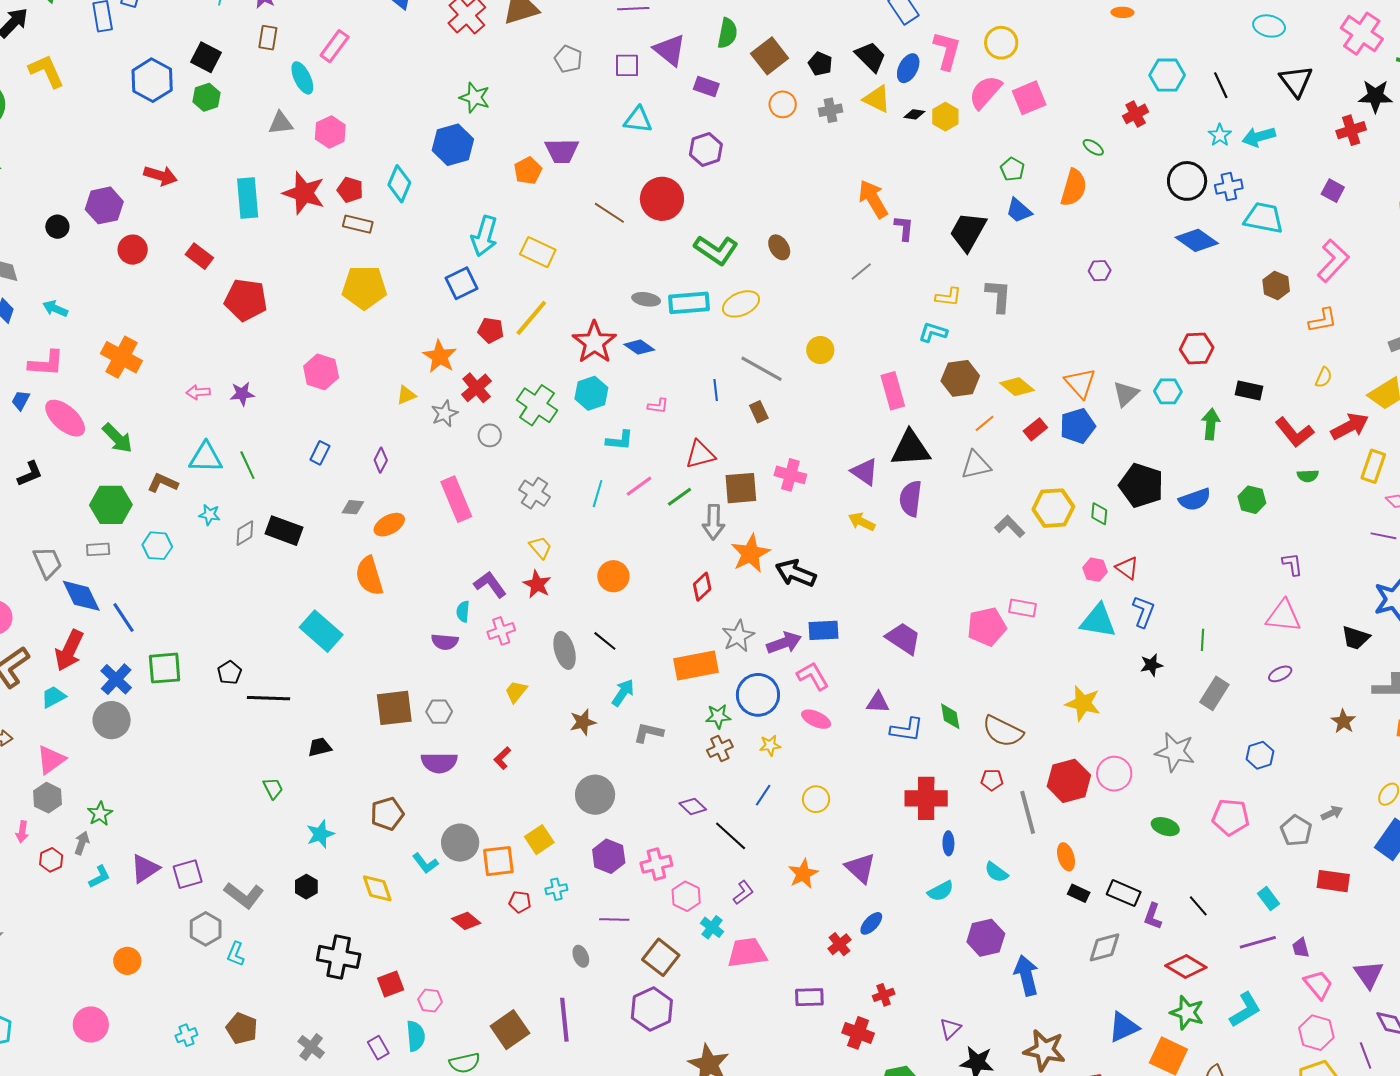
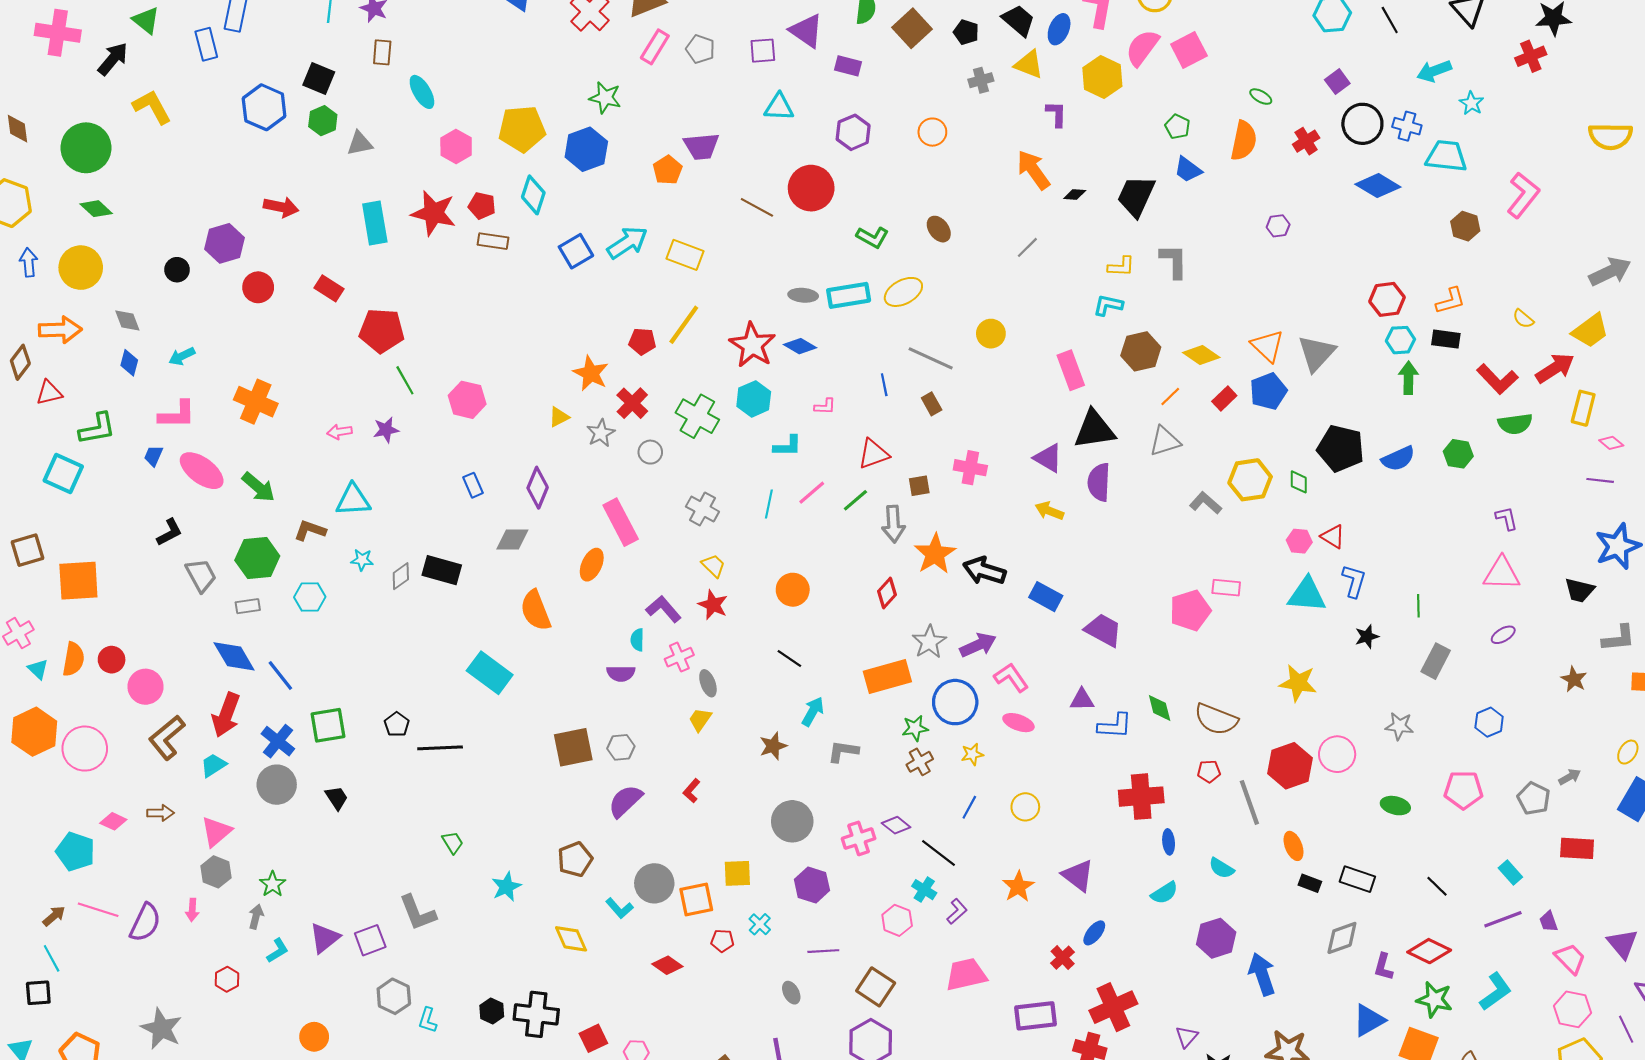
pink rectangle: (335, 46) -> (655, 47), moved
orange circle: (783, 104) -> (932, 132), moved
black diamond: (914, 114) -> (1075, 195), moved
red cross: (1136, 114) -> (1306, 141), moved
yellow hexagon: (945, 117) -> (1102, 77), size x1.4
gray triangle: (281, 123) -> (360, 143), moved
cyan star: (1220, 135) -> (1472, 103), moved
blue cross: (1229, 187) -> (1407, 126), turned 32
purple square: (1333, 191) -> (1337, 82), moved, turned 30
purple L-shape: (904, 228) -> (1056, 114), moved
cyan arrow: (484, 236) -> (627, 243), turned -135
green L-shape: (716, 250) -> (872, 237), size x0.7
blue square: (462, 283) -> (576, 251), moved
yellow pentagon: (364, 287) -> (522, 129), moved
cyan arrow: (55, 309) -> (182, 356), turned -45
orange L-shape: (1323, 320) -> (1451, 301), moved
yellow semicircle: (1324, 377) -> (1523, 319), turned 110
cyan hexagon: (1168, 391) -> (1400, 340), moved
gray triangle: (1126, 394) -> (1316, 353), size x1.4
blue rectangle: (320, 453) -> (473, 485), turned -45
purple diamond: (381, 460) -> (538, 488), size x1.5
green line: (247, 465) -> (405, 380), moved
green semicircle: (1308, 476) -> (1515, 424), size x1.5
brown square: (741, 488) -> (919, 486), size x0.6
gray diamond: (353, 507) -> (512, 540), size x1.4
orange ellipse: (389, 525) -> (592, 565), moved, turned -32
gray trapezoid: (48, 563) -> (201, 575), moved
blue rectangle: (824, 630) -> (1046, 597), moved, turned 36
gray ellipse: (565, 650) -> (708, 683), moved, size x0.7
black trapezoid: (320, 747) -> (336, 798), moved, turned 75
gray star: (1175, 752) -> (1399, 726), size x0.7
purple semicircle: (439, 763) -> (625, 801), turned 141
yellow square: (539, 840) -> (737, 873), turned 36
red hexagon: (51, 860) -> (227, 979), moved
pink cross: (656, 864) -> (859, 838), moved
black hexagon: (306, 887) -> (492, 1011), moved
cyan cross: (556, 889) -> (760, 924), turned -30
gray L-shape: (244, 895) -> (418, 913), moved, turned 36
purple L-shape: (1153, 916) -> (1383, 967), moved
cyan cross: (712, 927) -> (924, 890), moved
red cross: (884, 995) -> (1113, 1007), size x2.0
purple rectangle: (809, 997) -> (1035, 1016), size x1.4

